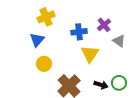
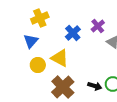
blue cross: (79, 32) -> (73, 33), turned -35
yellow triangle: (90, 54) -> (60, 58), moved, turned -36

